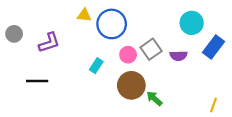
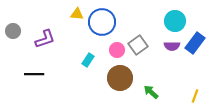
purple semicircle: (178, 56) -> (172, 46), moved
green arrow: (154, 99) -> (151, 92), moved

